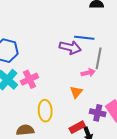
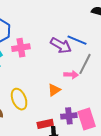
pink cross: (30, 79) -> (21, 48), moved
yellow ellipse: (45, 111) -> (19, 99), turned -35
purple cross: (98, 113) -> (69, 116), turned -35

